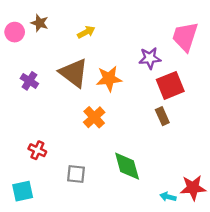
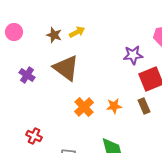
brown star: (40, 23) -> (54, 35), moved
orange star: (109, 79) -> (114, 106), moved, size x0.7

